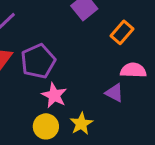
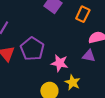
pink star: (54, 95) -> (60, 63), moved

